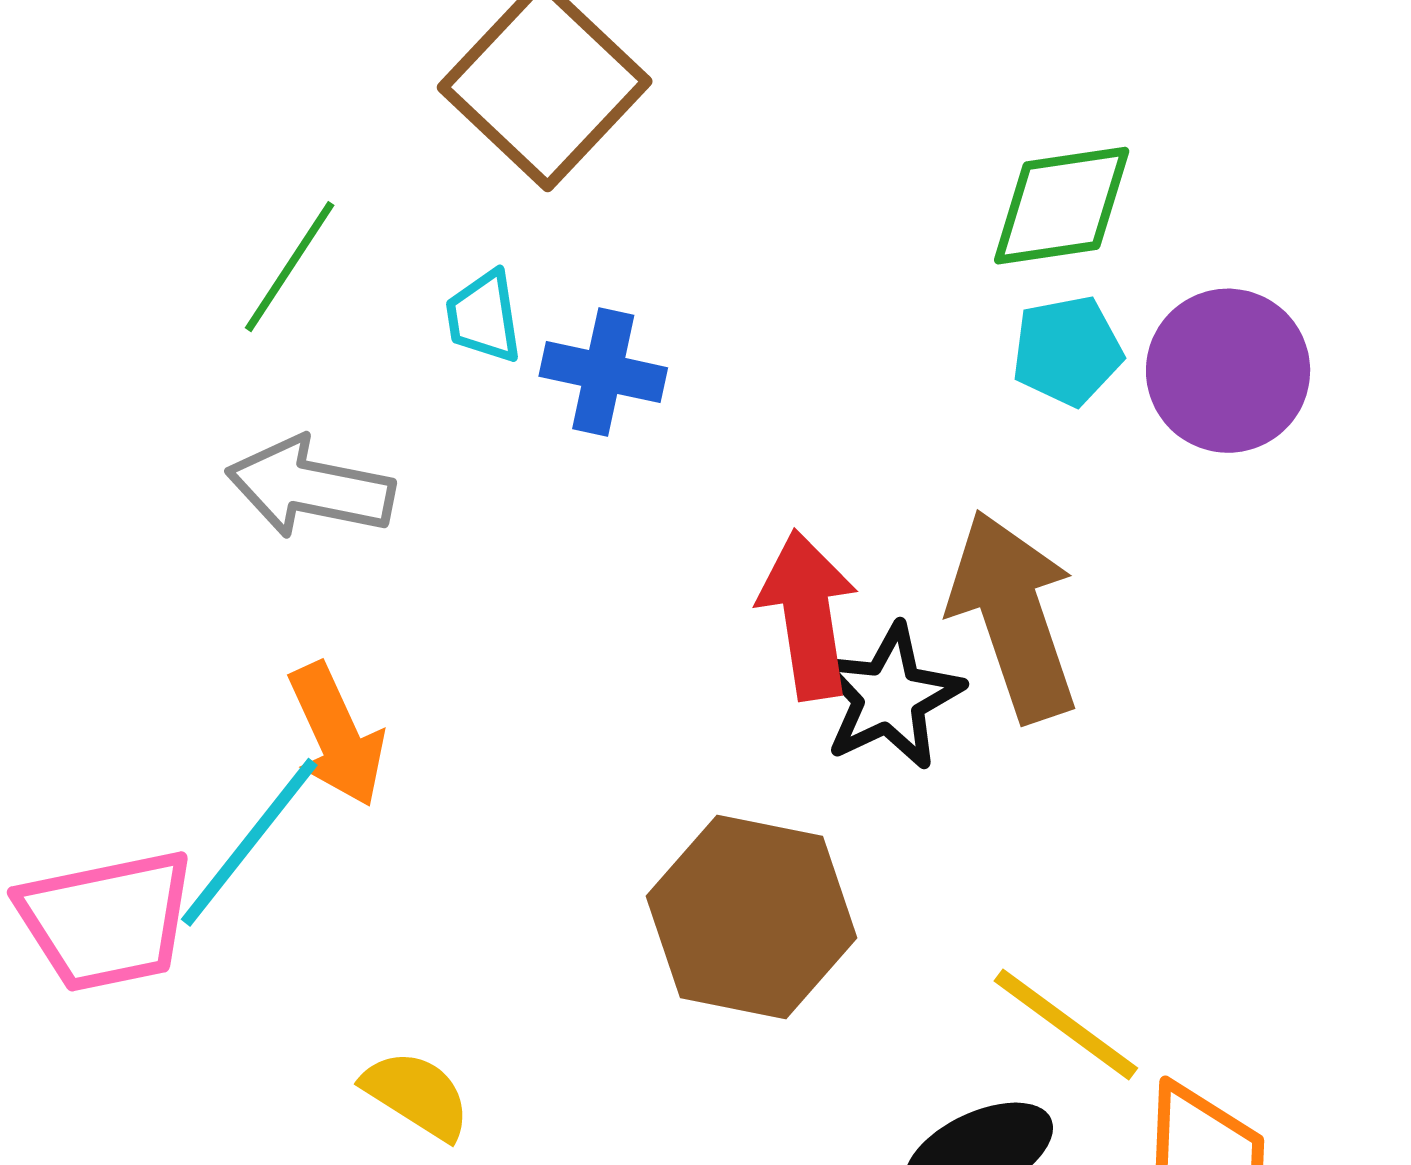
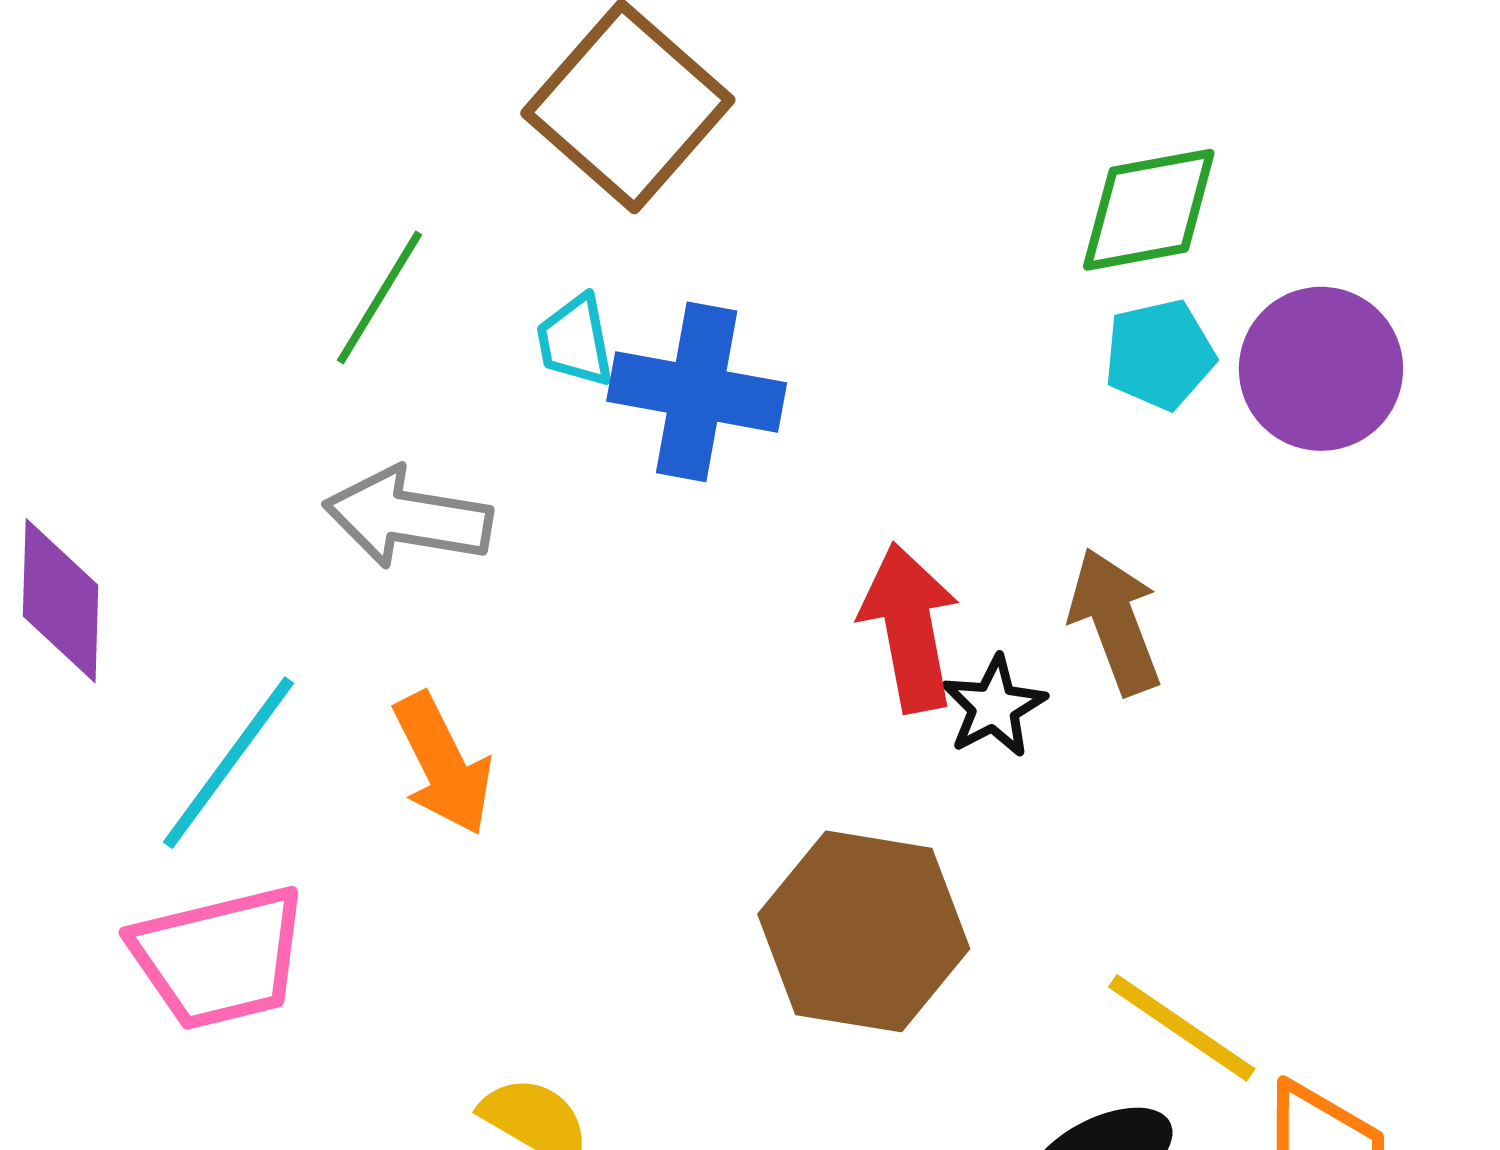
blue cross: (603, 372) -> (697, 392), size x1.4
brown arrow: (1013, 616) -> (1115, 621), size x0.7
black star: (889, 697) -> (994, 707), size x0.7
cyan line: (249, 842) -> (228, 763), moved

